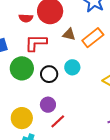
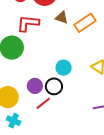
cyan circle: (72, 67) -> (64, 68), moved
black circle: (49, 74) -> (54, 86), moved

